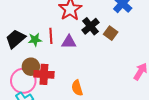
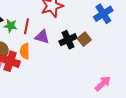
black cross: (90, 26) -> (68, 40), moved
orange semicircle: (77, 88) -> (25, 51), moved

